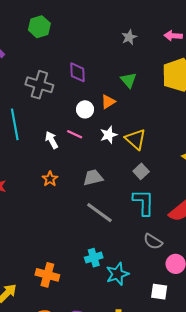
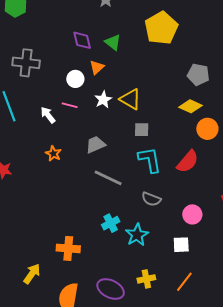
purple diamond: (78, 72) -> (82, 40), moved
gray square: (141, 171) -> (142, 130), turned -35
gray semicircle: (153, 242) -> (151, 199), moved

